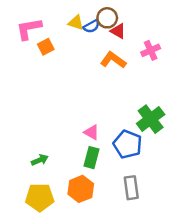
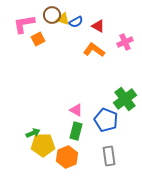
brown circle: (107, 18) -> (52, 15), moved
yellow pentagon: (40, 197) -> (43, 145), moved

